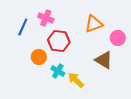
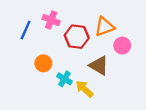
pink circle: (118, 38) -> (122, 46), moved
red hexagon: (59, 41) -> (77, 37), moved
brown triangle: (104, 60) -> (99, 66), moved

